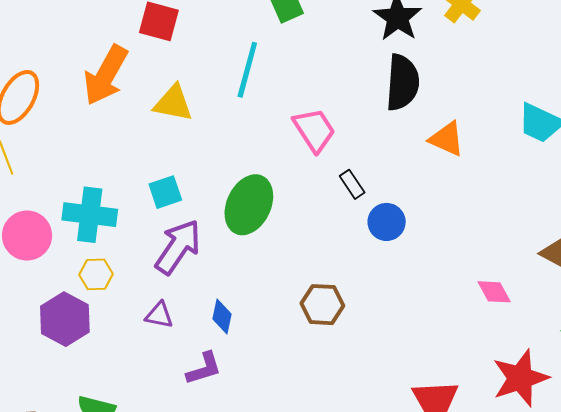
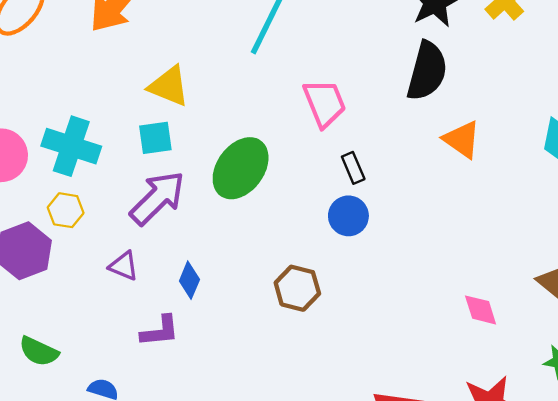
yellow triangle: (173, 103) -> (169, 86), moved
blue circle: (387, 222) -> (348, 216), moved

